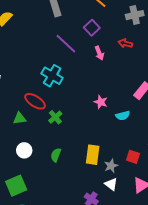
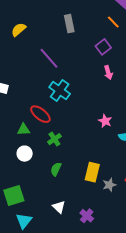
purple line: (66, 44) -> (49, 58), moved
green cross: (55, 117) -> (54, 139), moved
white circle: (24, 150) -> (25, 154), moved
white triangle: (111, 184) -> (59, 207), moved

